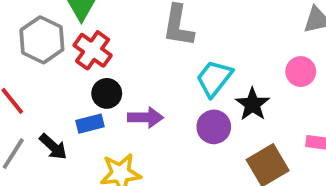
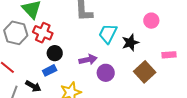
black star: (253, 104) -> (130, 43), turned 30
purple arrow: (145, 117) -> (88, 60), moved
purple circle: (214, 127) -> (106, 73), moved

